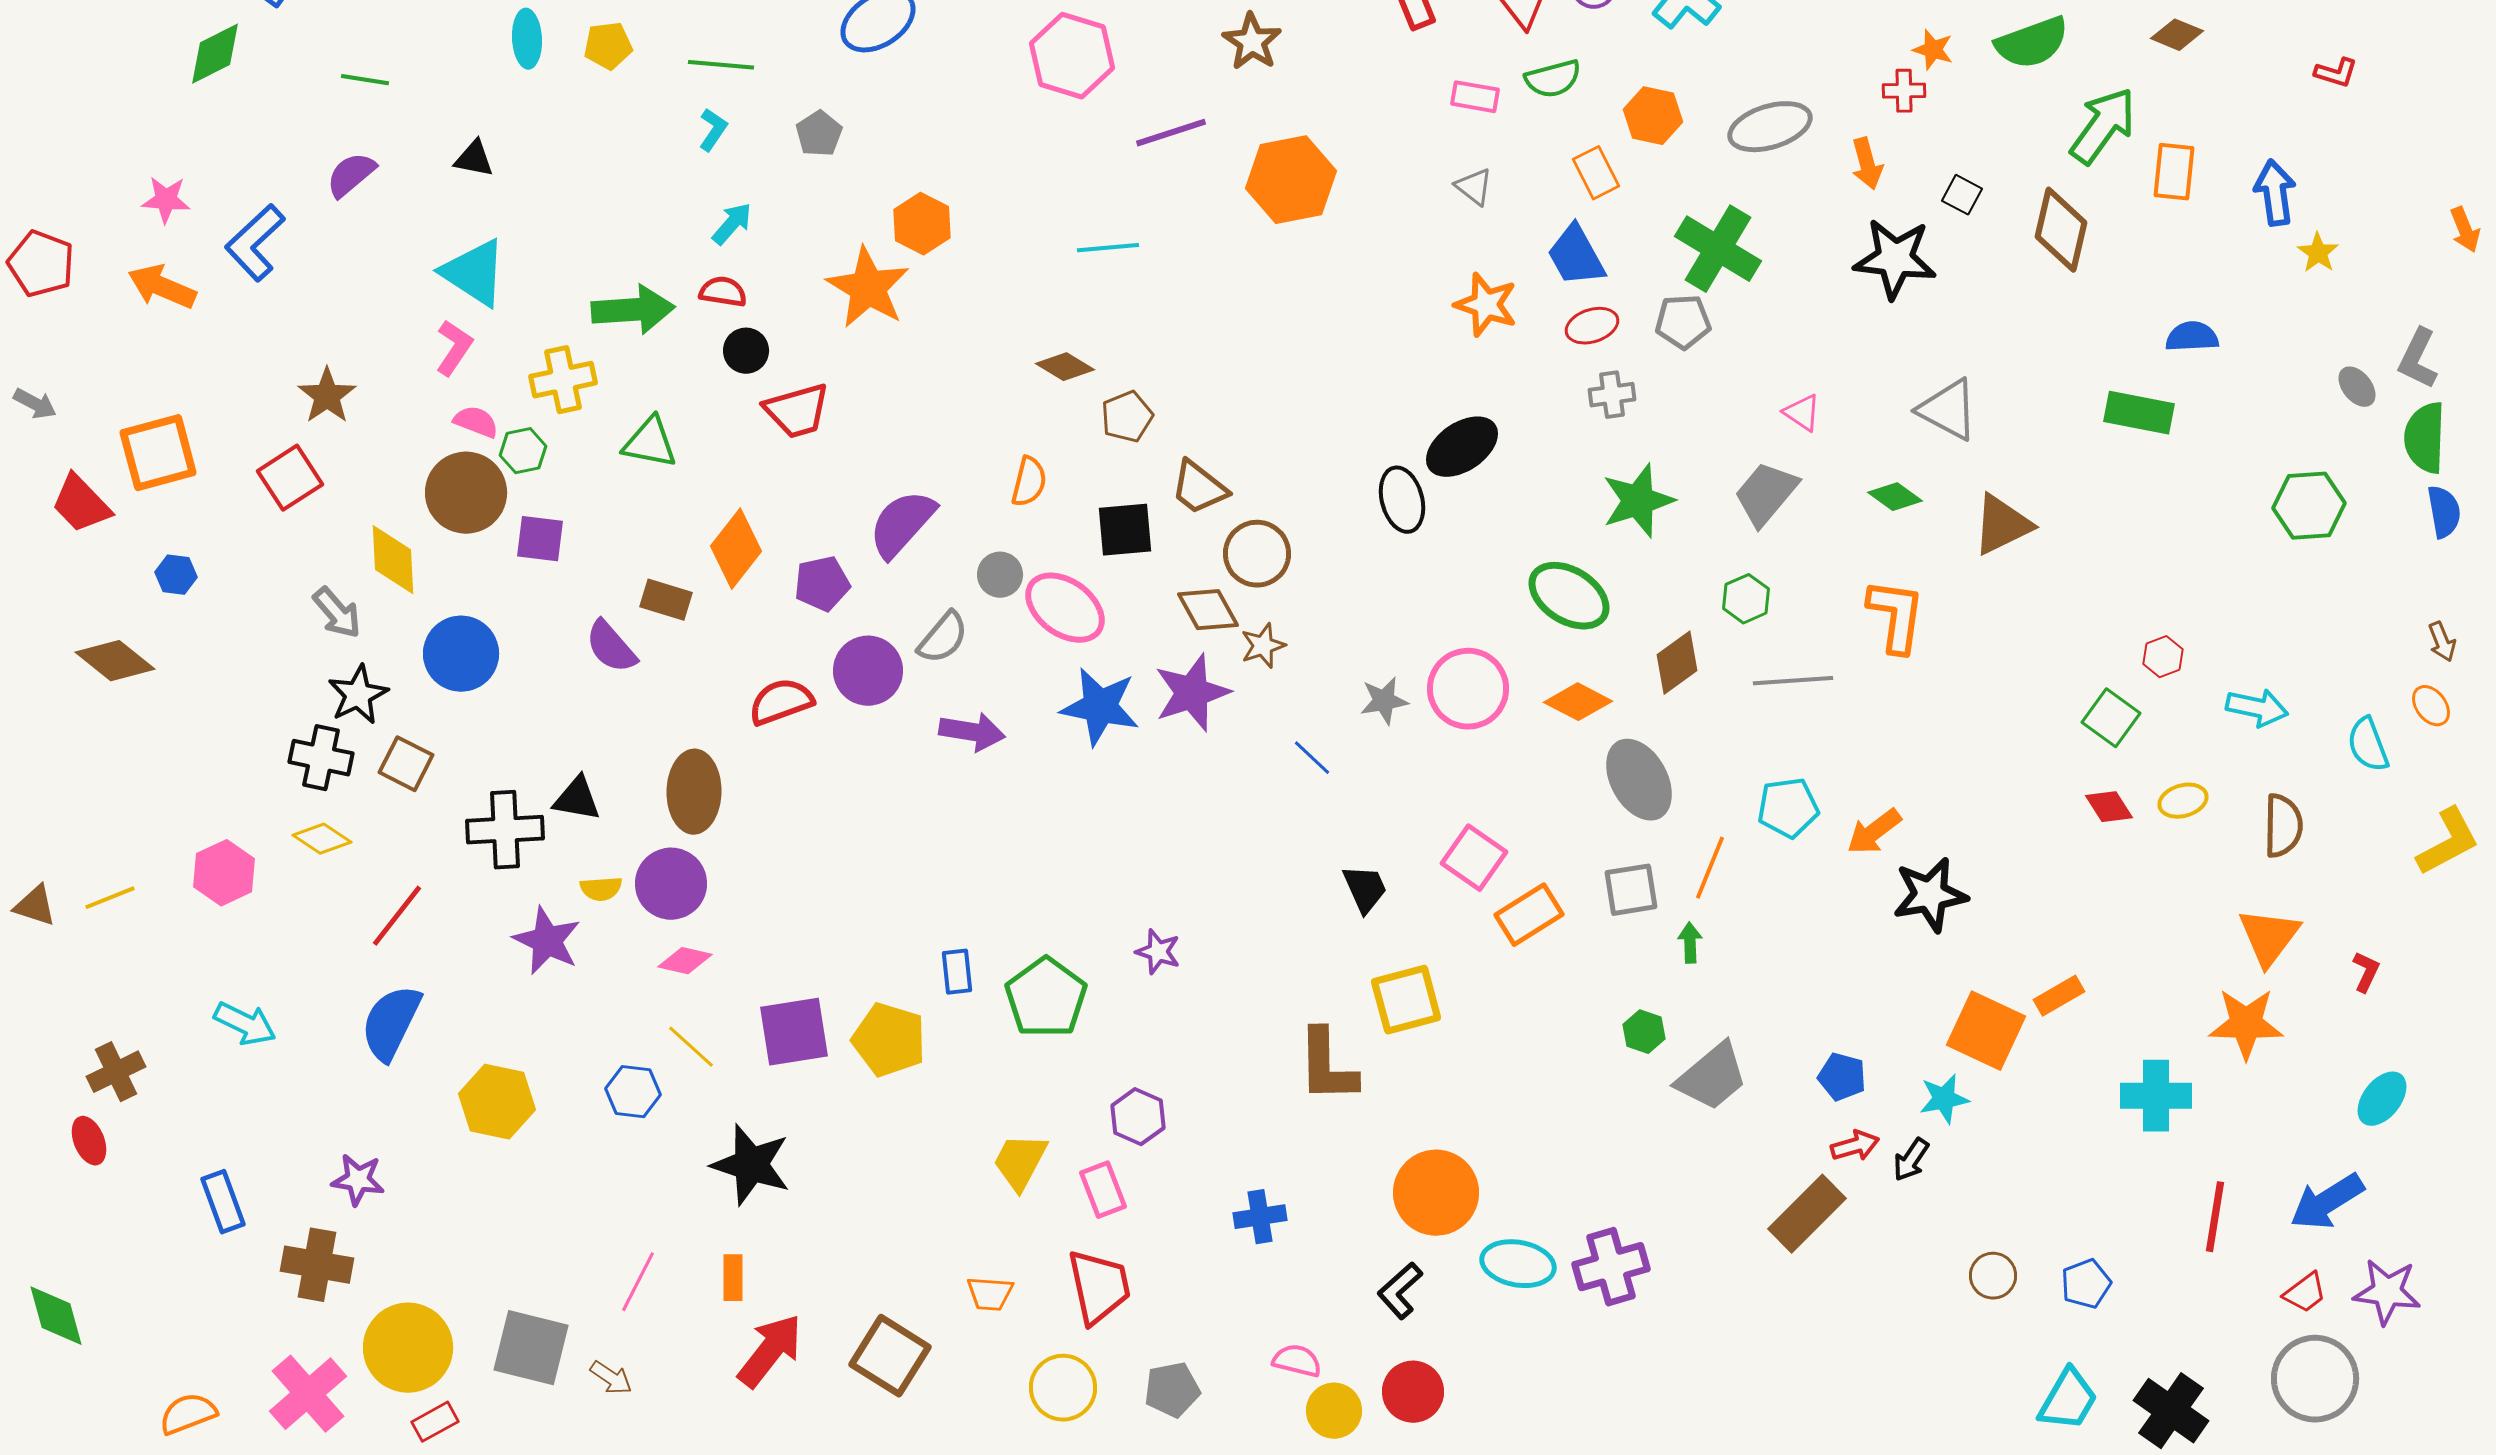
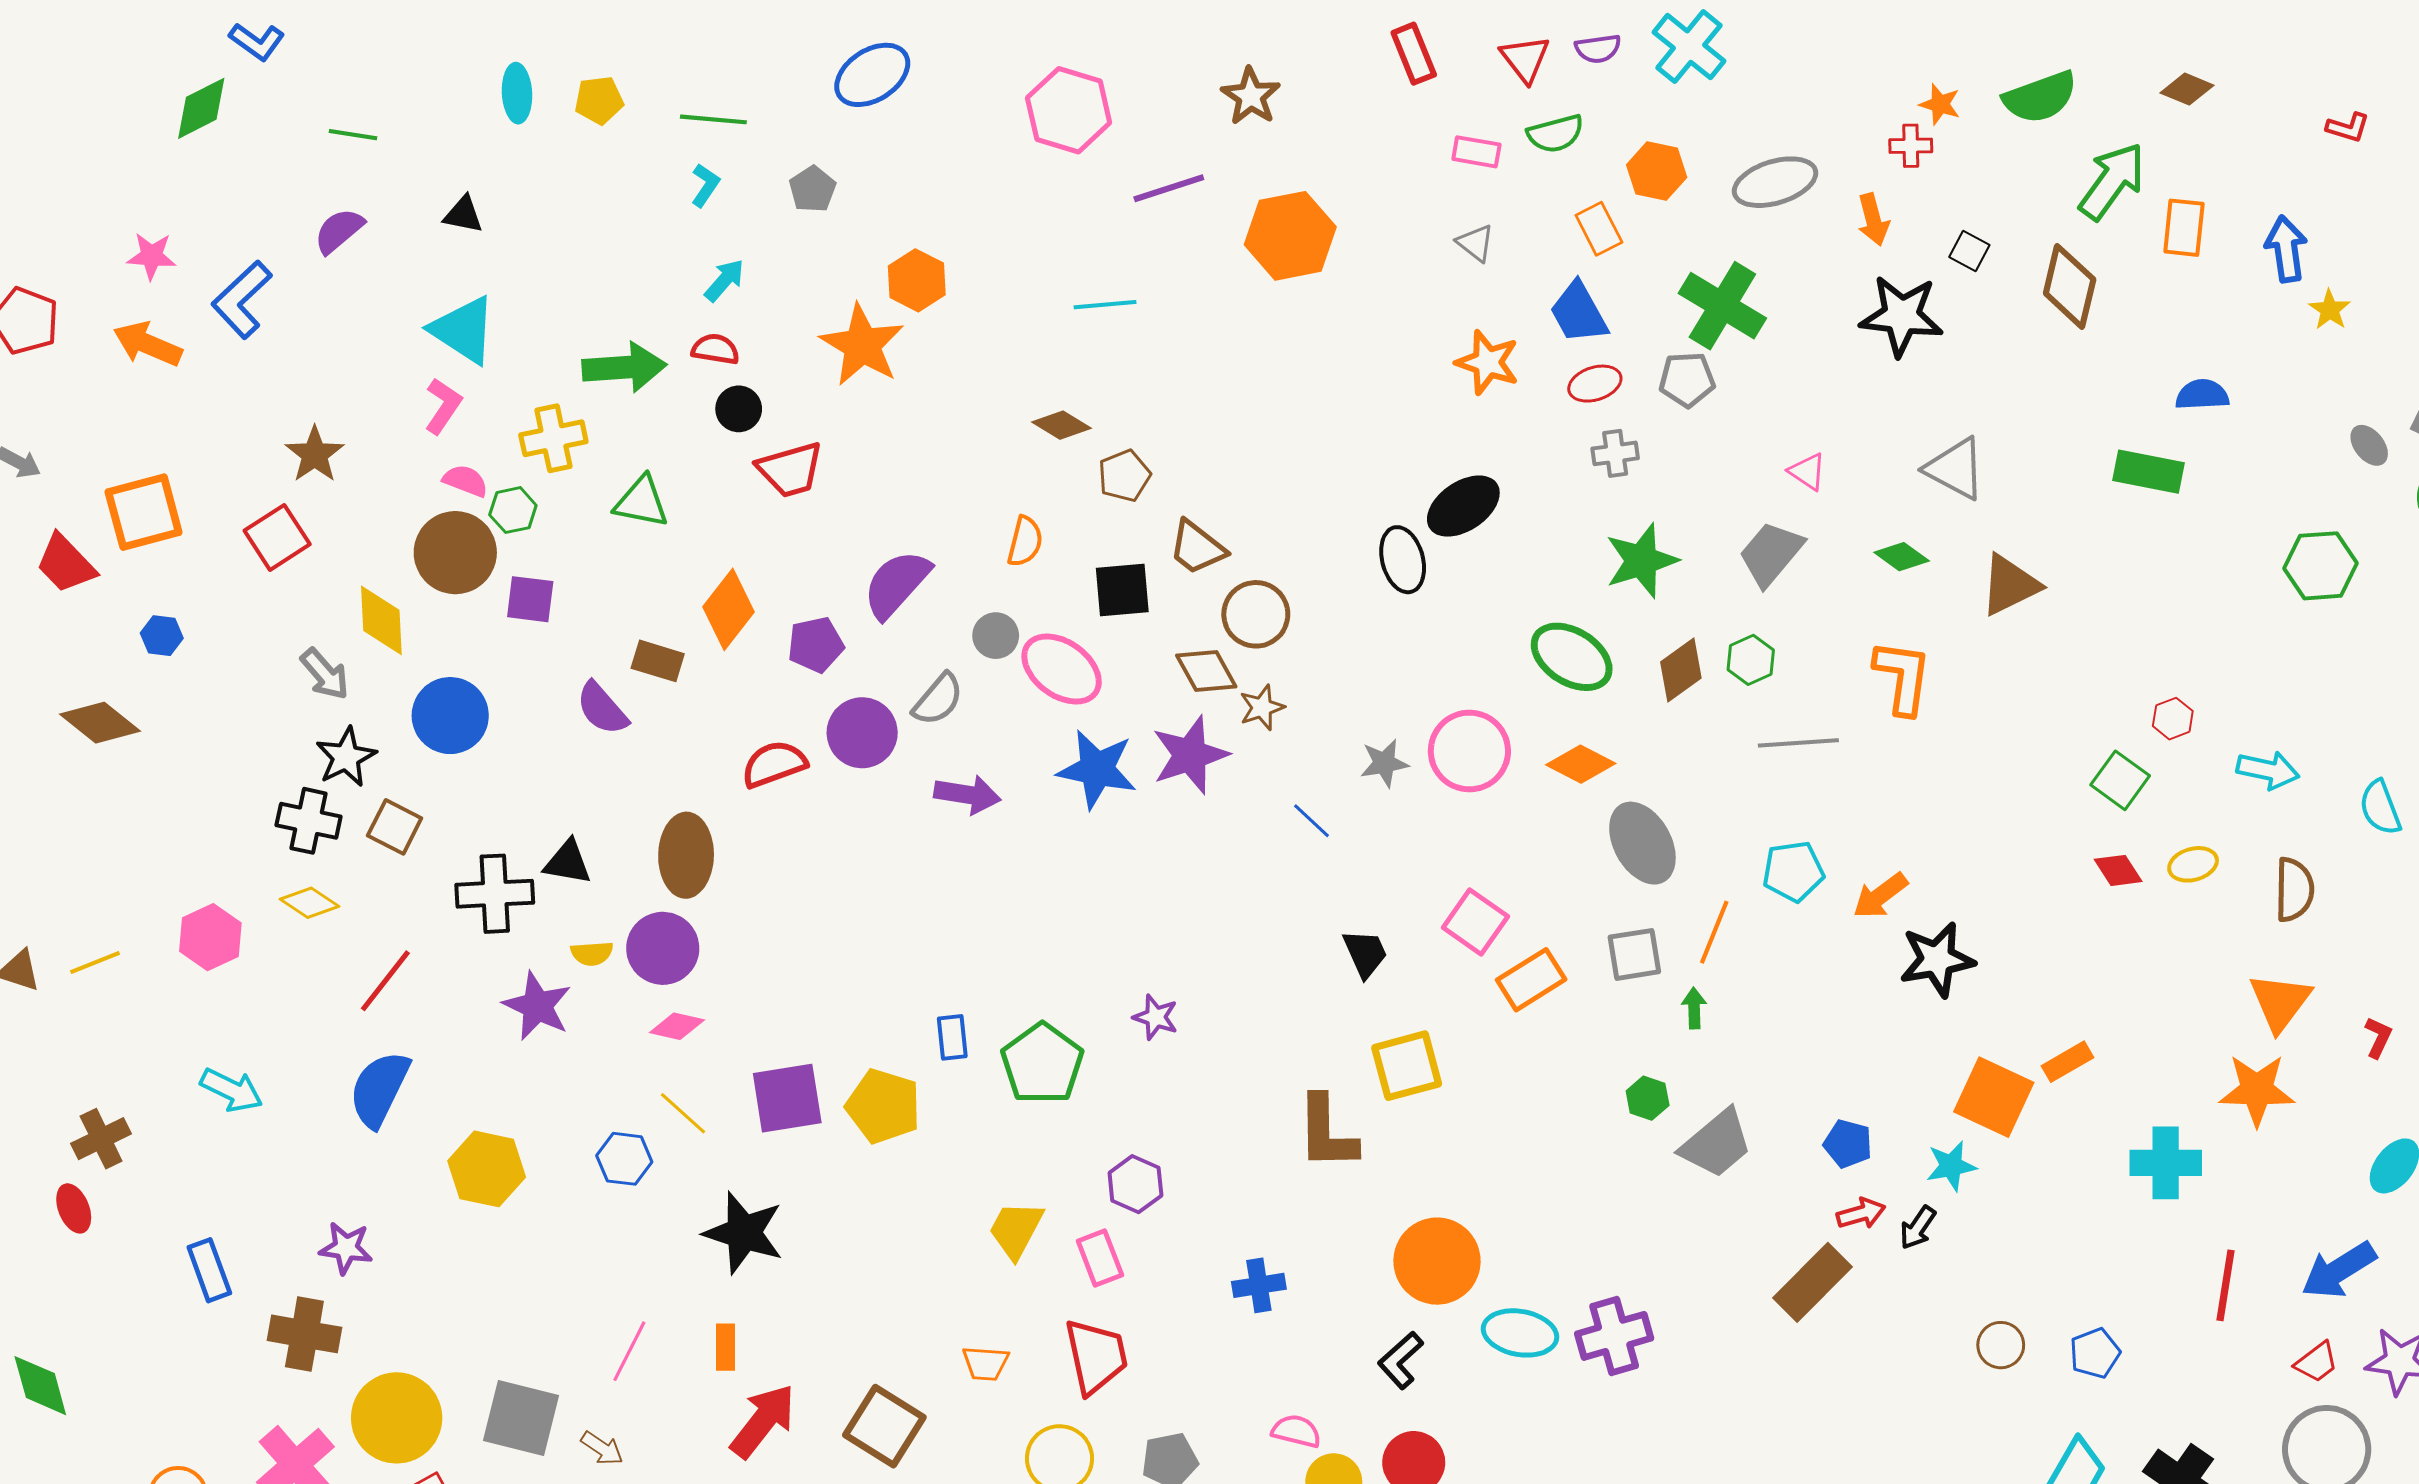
brown diamond: (1677, 663) -> (1681, 670), moved

